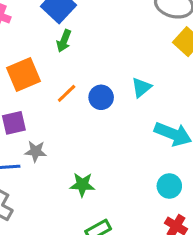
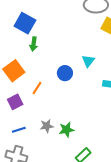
orange line: (67, 93) -> (37, 88), moved
gray star: (36, 151) -> (47, 126), moved

